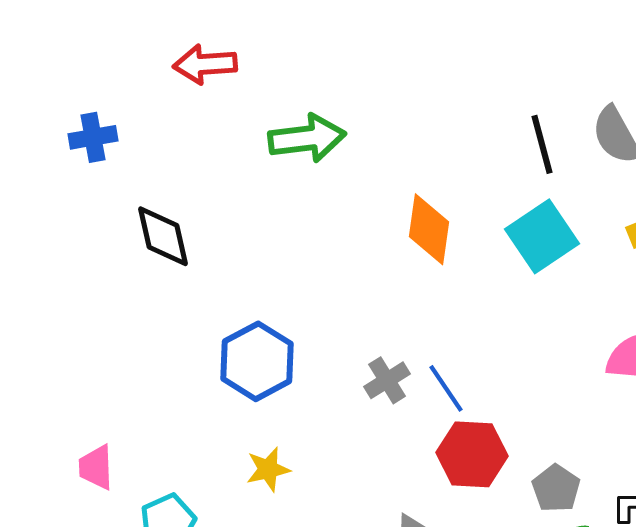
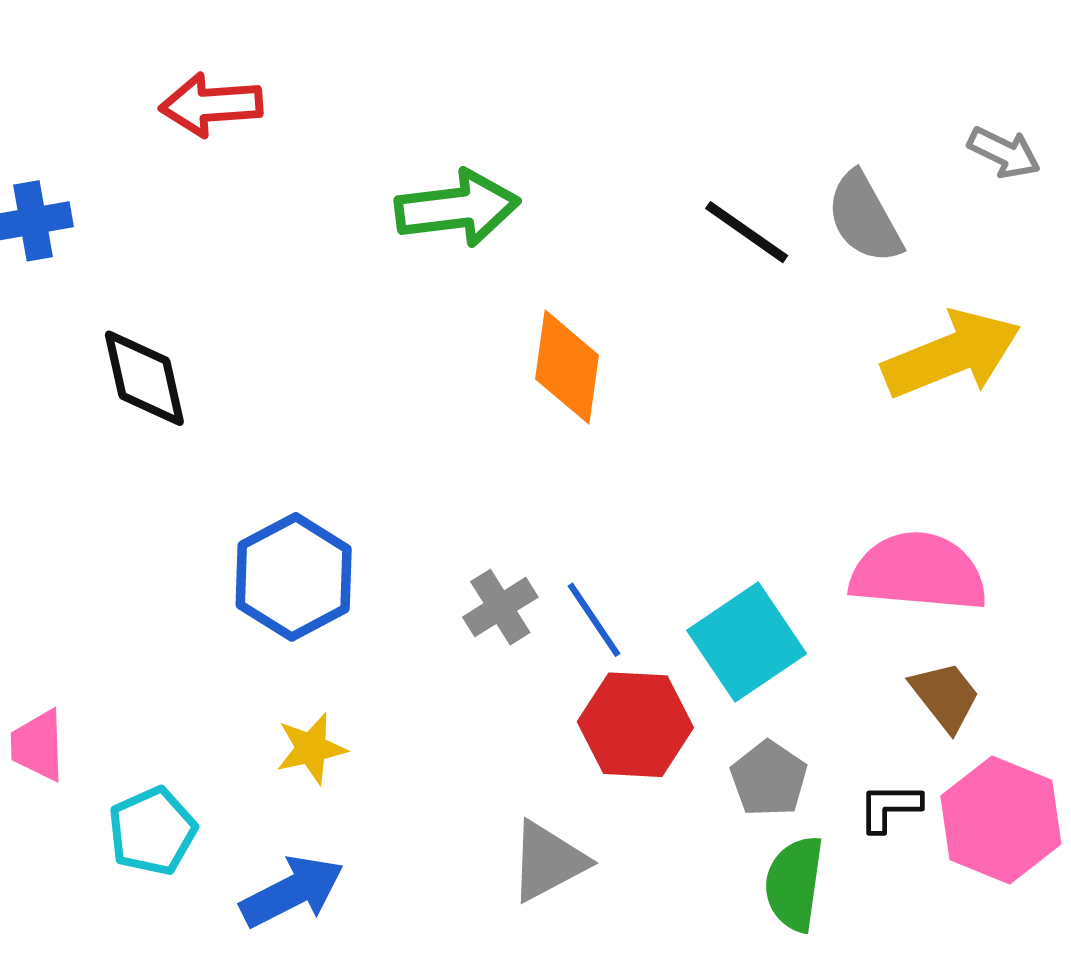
green arrow: (307, 138) -> (457, 208), moved
black line: (542, 144) -> (747, 232), turned -40
cyan square: (542, 236) -> (747, 642), moved

